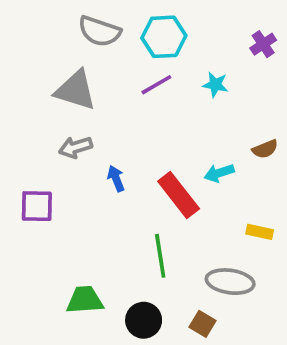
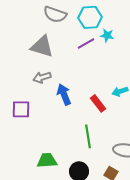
cyan star: (215, 85) -> (107, 35), moved
blue arrow: (116, 178) -> (64, 94), size x1.5
red rectangle: (179, 195) -> (98, 103), size x0.7

